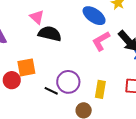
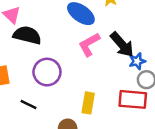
purple circle: (68, 82) -> (47, 72), moved

